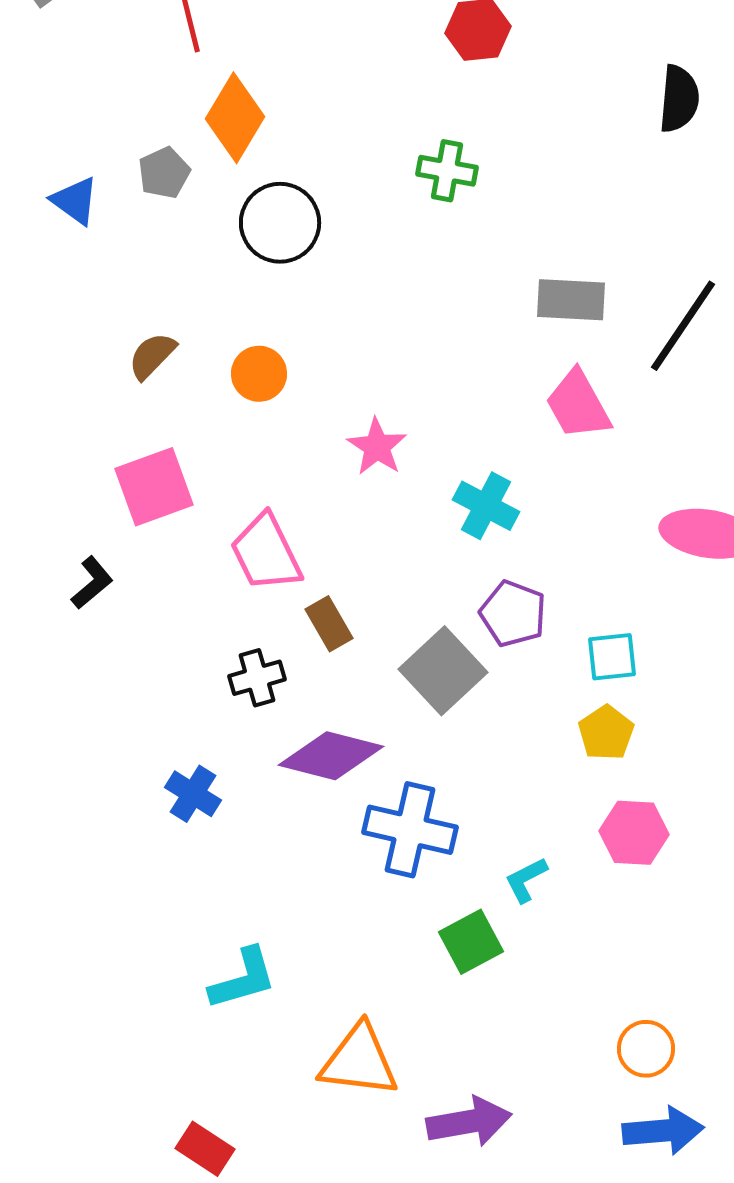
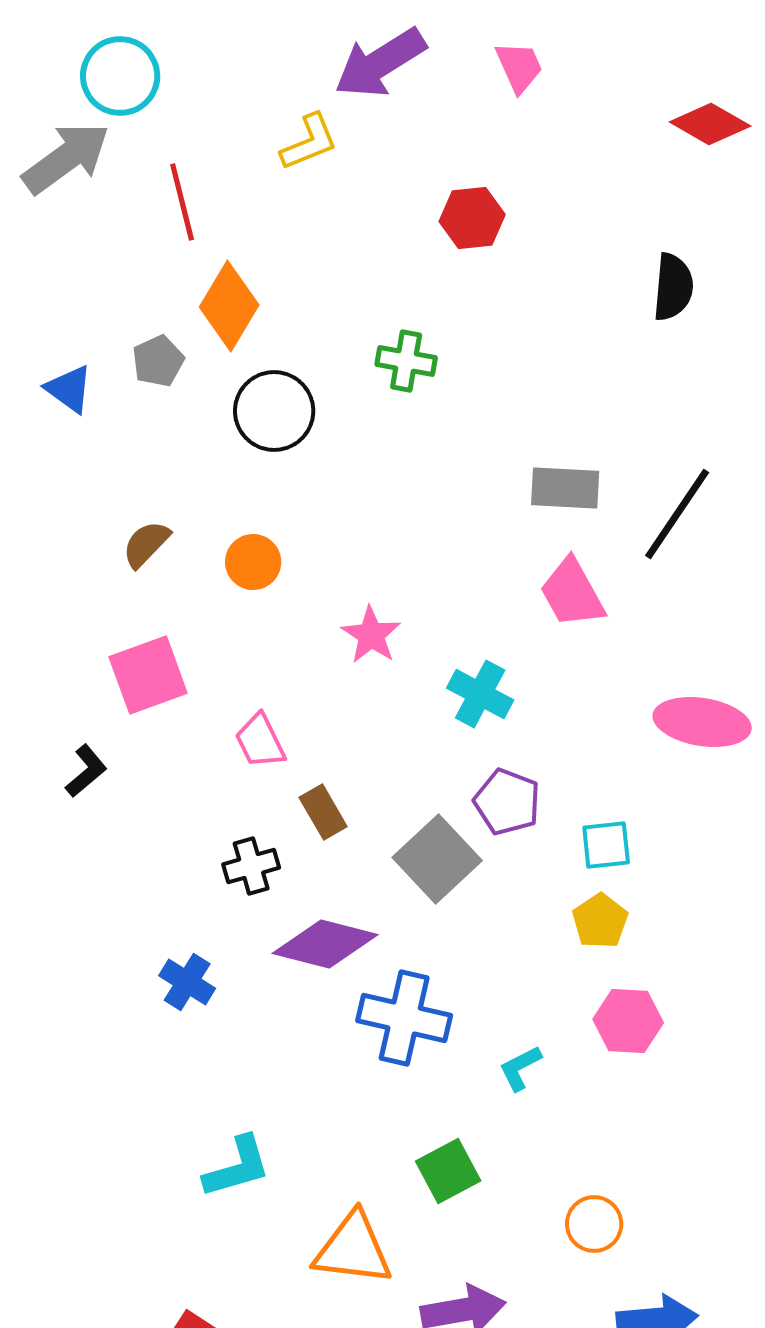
green cross: (447, 171) -> (406, 361), moved
pink trapezoid: (266, 553) -> (260, 741), size x0.7
green square: (471, 942) -> (448, 1171), moved
orange circle: (646, 1049) -> (594, 1224), moved

